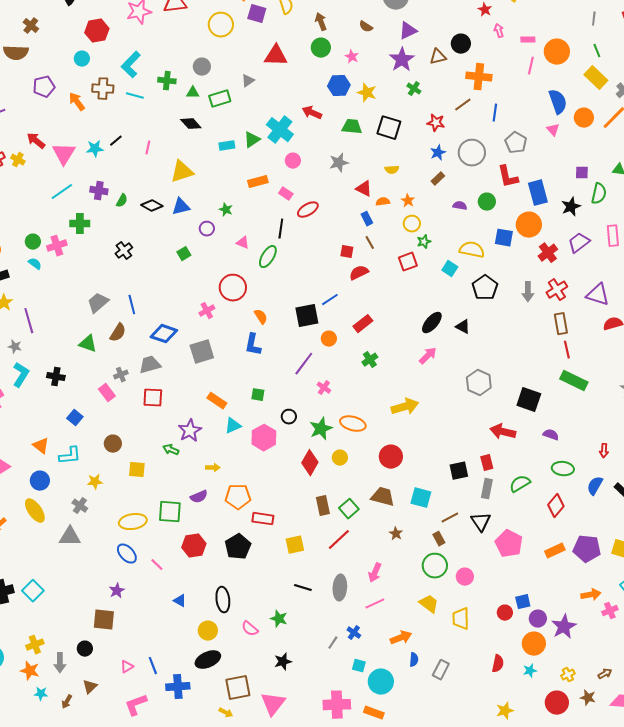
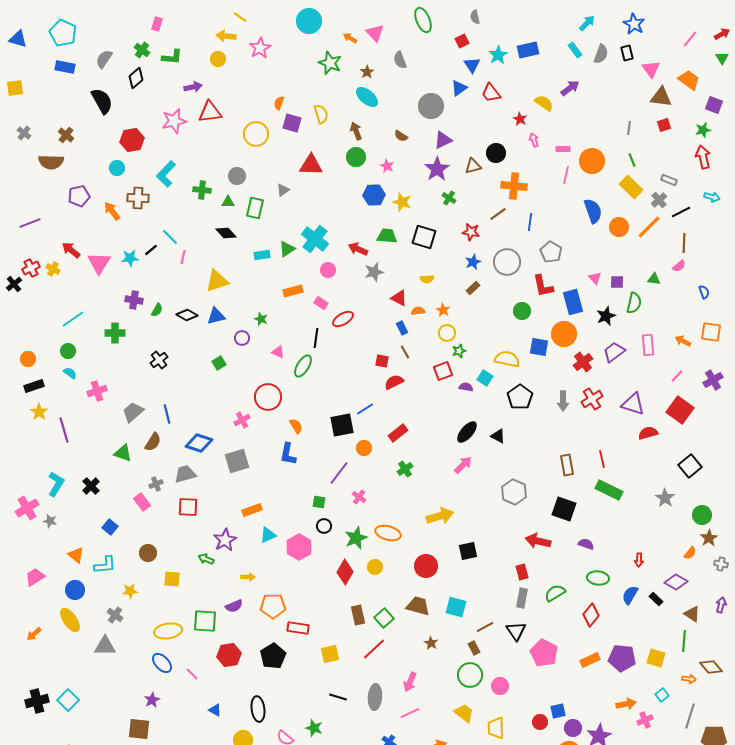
cyan line: (135, 96) -> (170, 237), moved, turned 30
green rectangle: (220, 99) -> (255, 208), turned -60
red arrow: (312, 113) -> (358, 249), moved
pink triangle: (553, 130) -> (595, 278), moved
cyan line: (62, 192) -> (73, 319), moved
purple semicircle: (460, 206) -> (466, 387), moved
pink cross: (57, 246) -> (97, 391), moved
brown rectangle: (561, 324) -> (567, 465), moved
gray star: (15, 347) -> (50, 521), moved
black cross: (56, 377) -> (91, 486), turned 36
green square: (258, 395) -> (319, 502), moved
orange rectangle: (217, 401) -> (252, 510), turned -54
black square: (459, 471) -> (468, 551), moved

